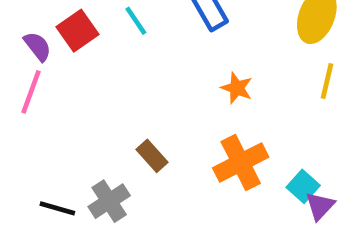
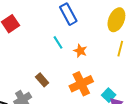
cyan line: (136, 21) -> (58, 42), moved

